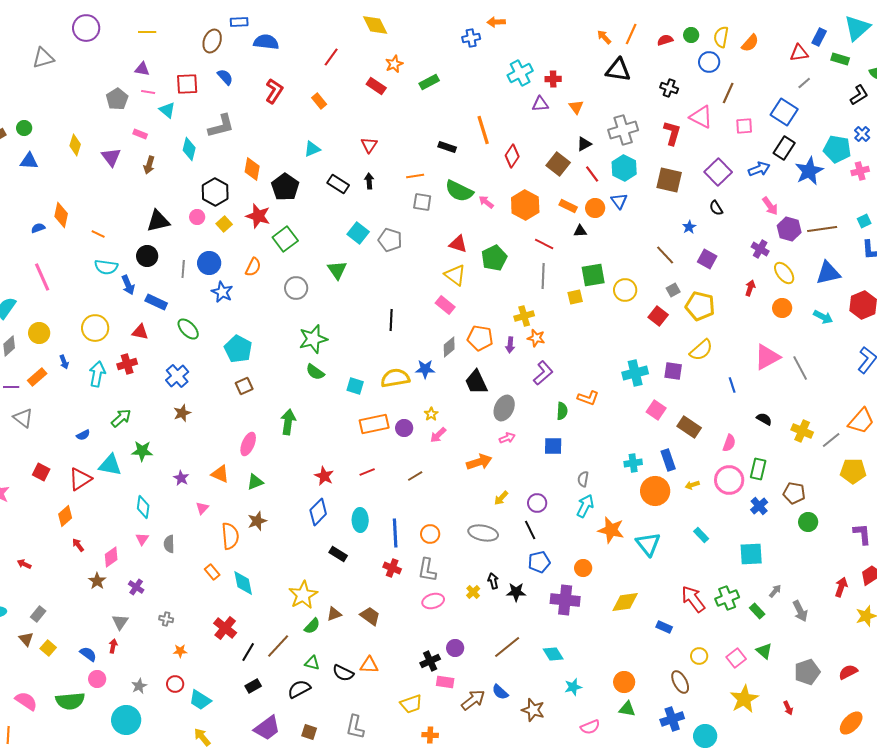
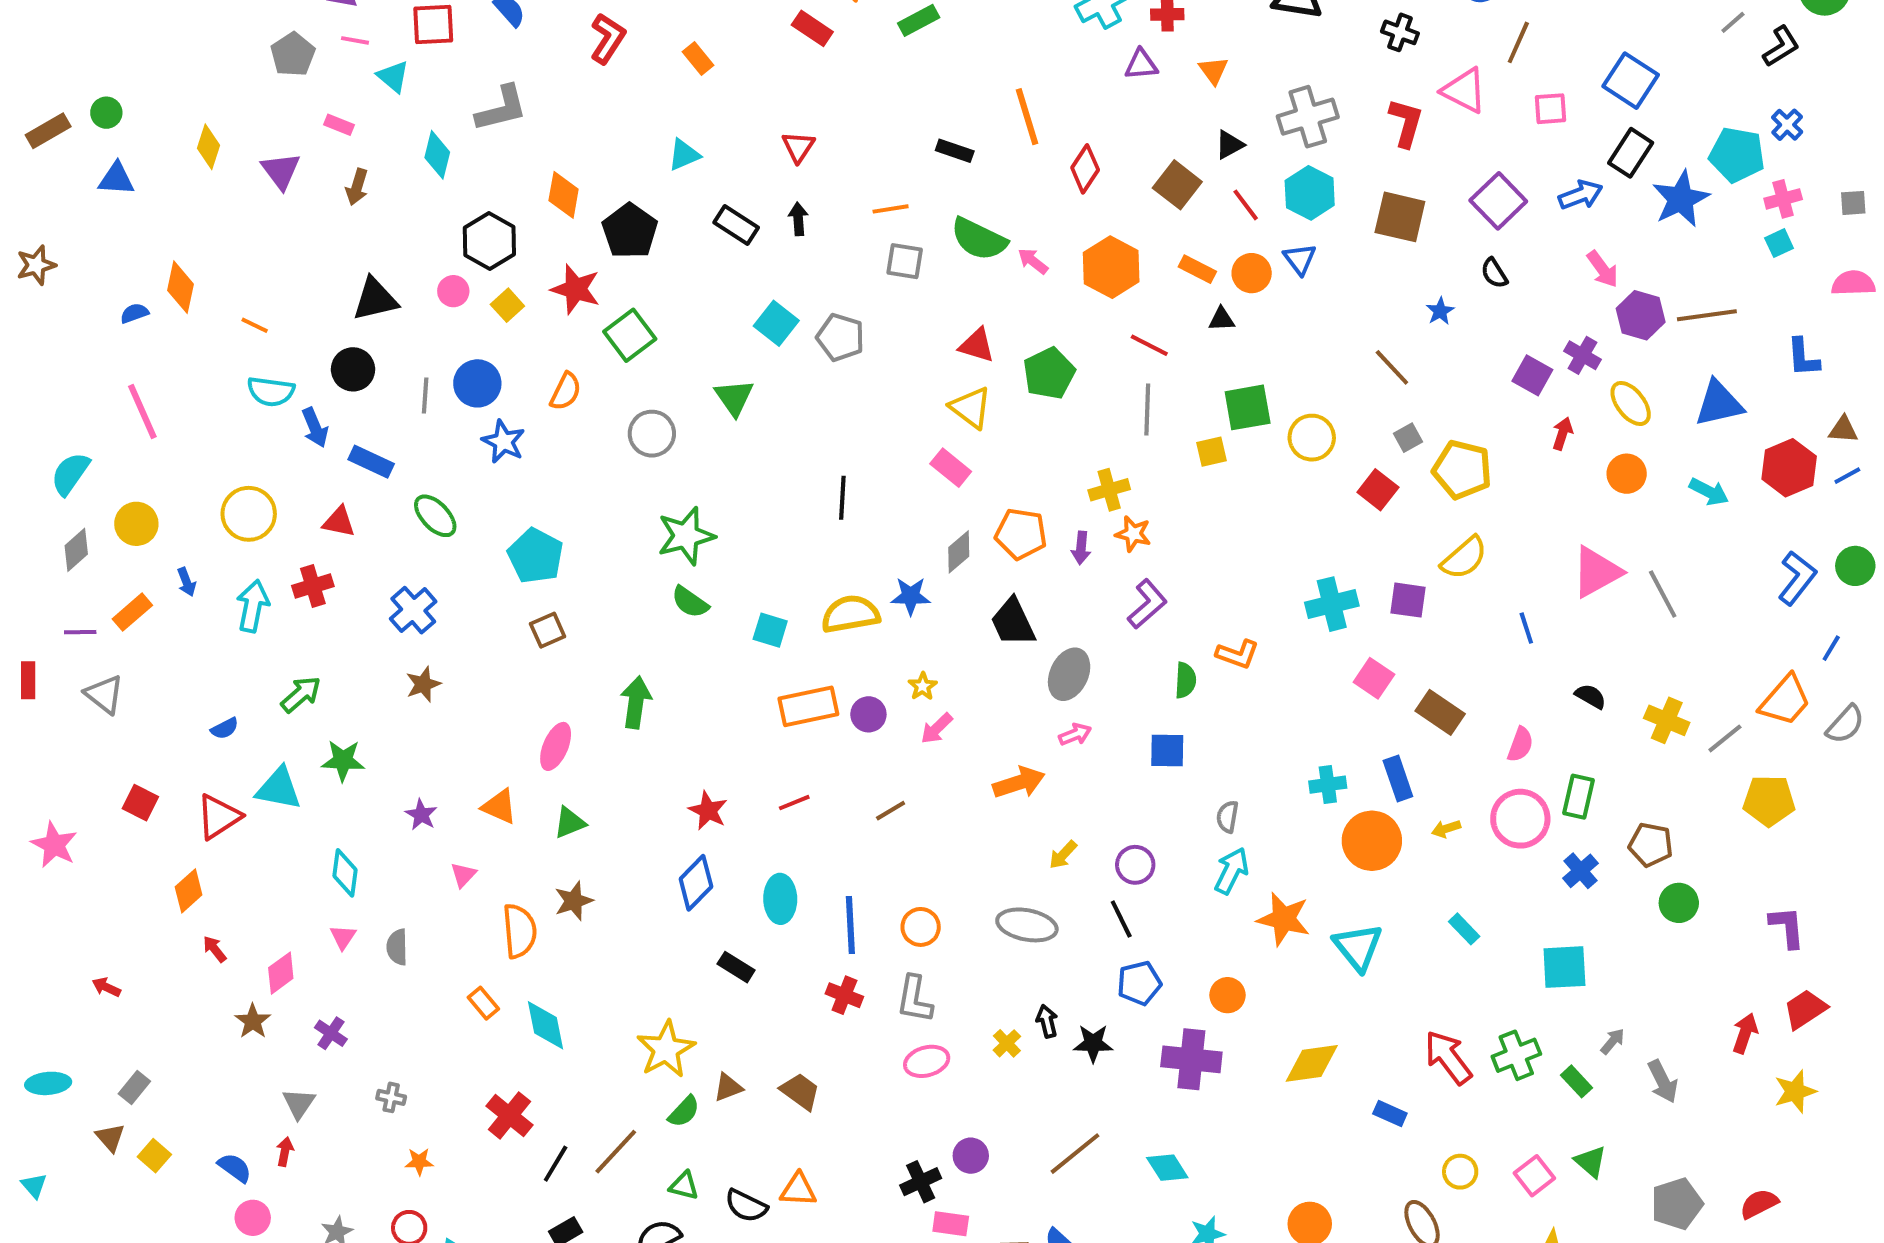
gray line: (804, 83) -> (1733, 22), moved
cyan square: (864, 221) -> (1779, 243), moved
purple square: (707, 259) -> (1532, 375), moved

